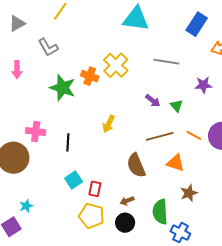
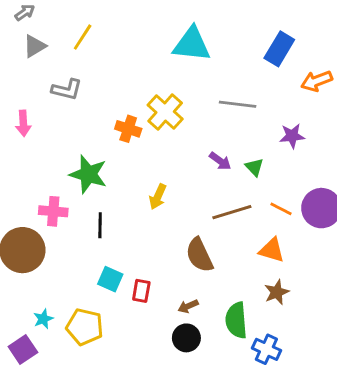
gray triangle: (17, 23) -> (35, 46), moved
gray L-shape: (48, 47) -> (67, 90), turned -45
green star: (63, 88) -> (88, 174), moved
orange triangle: (175, 163) -> (272, 250), moved
cyan square: (74, 180) -> (110, 279), turned -30
yellow pentagon: (92, 216) -> (85, 327), moved

